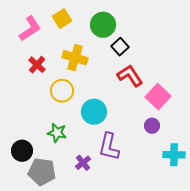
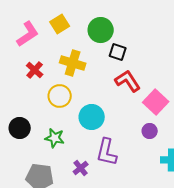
black square: (120, 47) -> (118, 52), turned -30
black circle: (22, 151) -> (20, 128), moved

